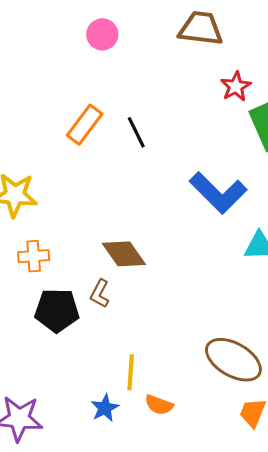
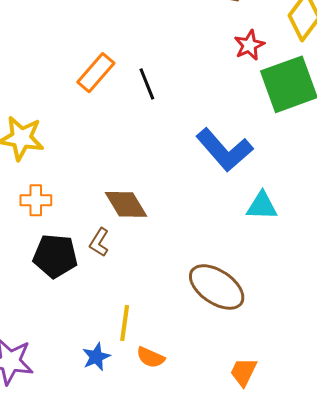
brown ellipse: (233, 360) -> (217, 287), moved

